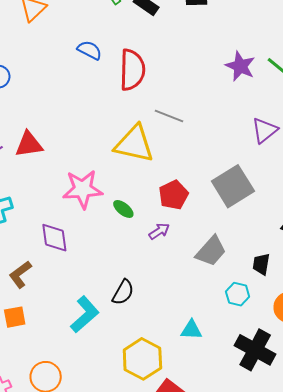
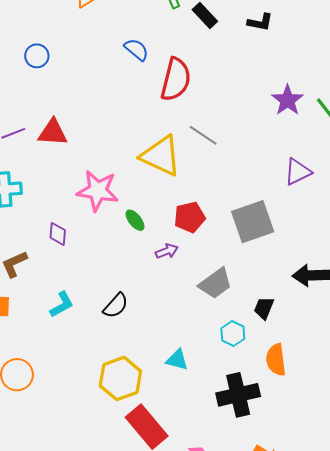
purple diamond: (54, 238) -> (58, 234), size x0.7
cyan L-shape: (85, 314) -> (62, 305), moved, size x0.7
black cross: (255, 350) -> (238, 395), turned 36

